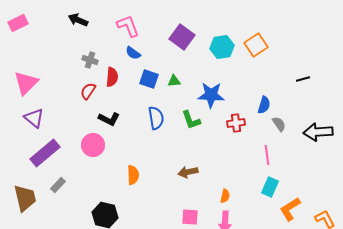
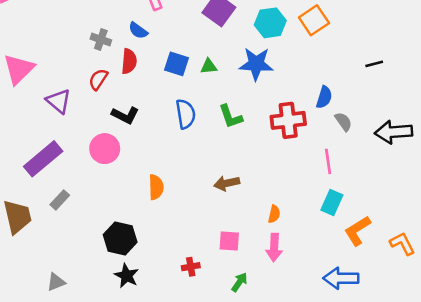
blue semicircle: (133, 53) -> (138, 31), moved
blue star: (211, 95) -> (256, 64), moved
purple triangle: (34, 118) -> (58, 101), moved
red cross: (236, 123) -> (288, 120), size x1.5

